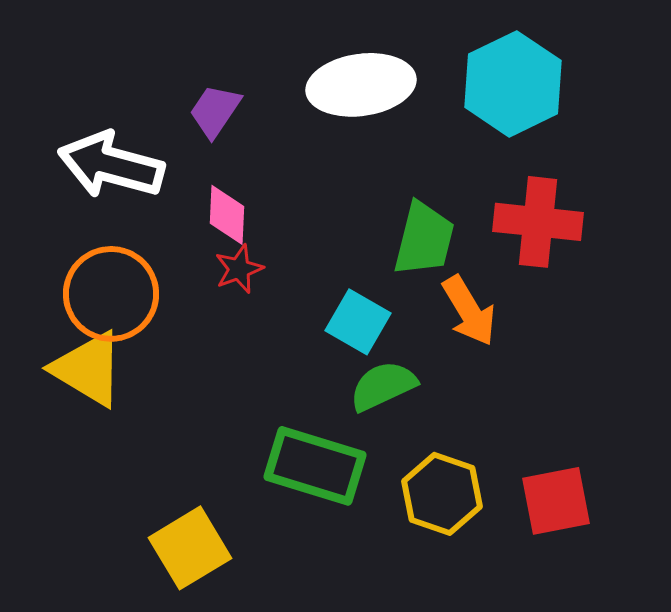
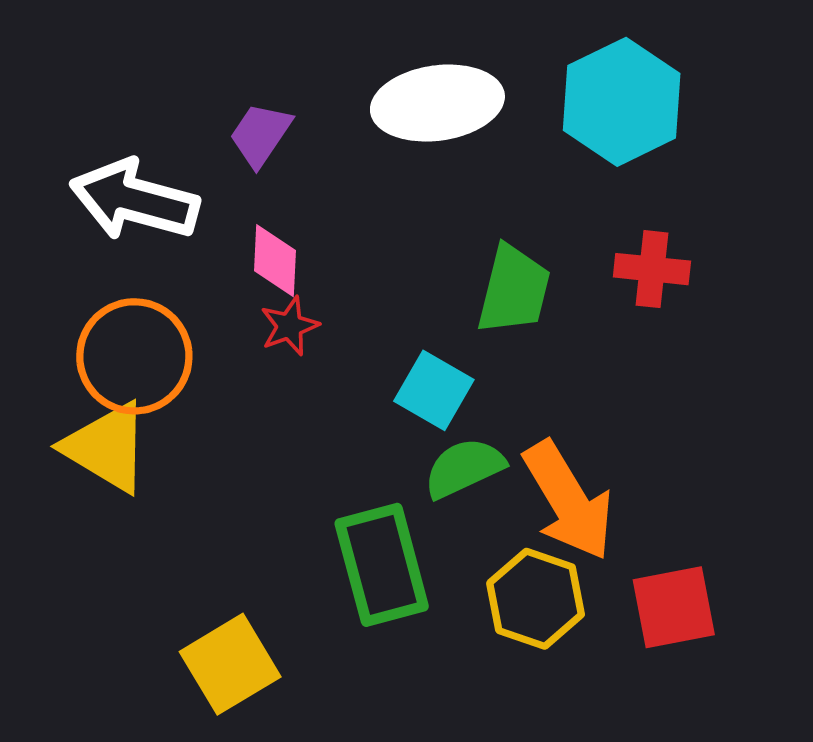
red cross: (538, 222) -> (652, 269), size x0.7
orange arrow: (469, 311) -> (568, 501), moved, size x1.4
green rectangle: (315, 466) -> (382, 565), turned 58

